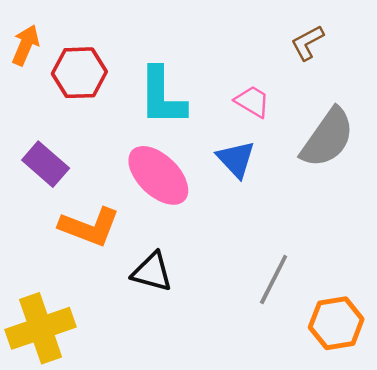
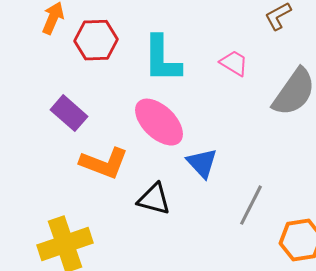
blue triangle: (236, 159) -> (202, 163), moved

